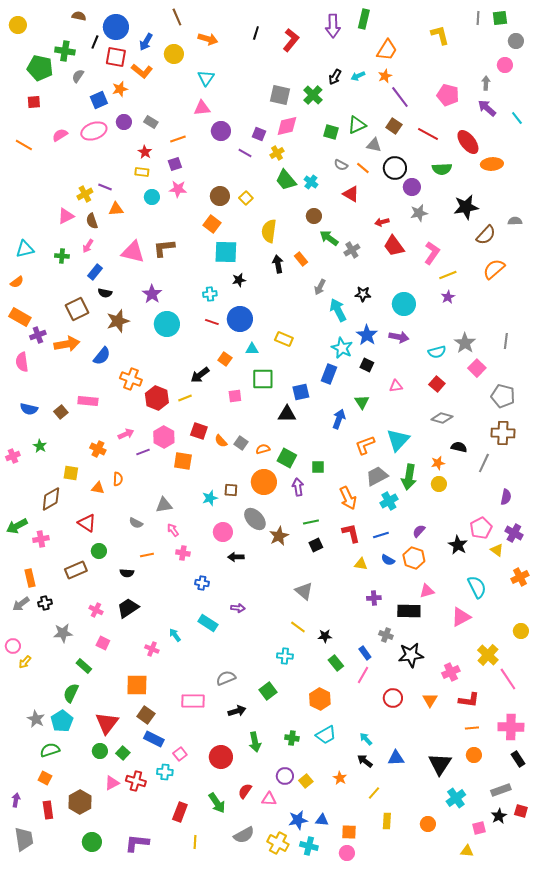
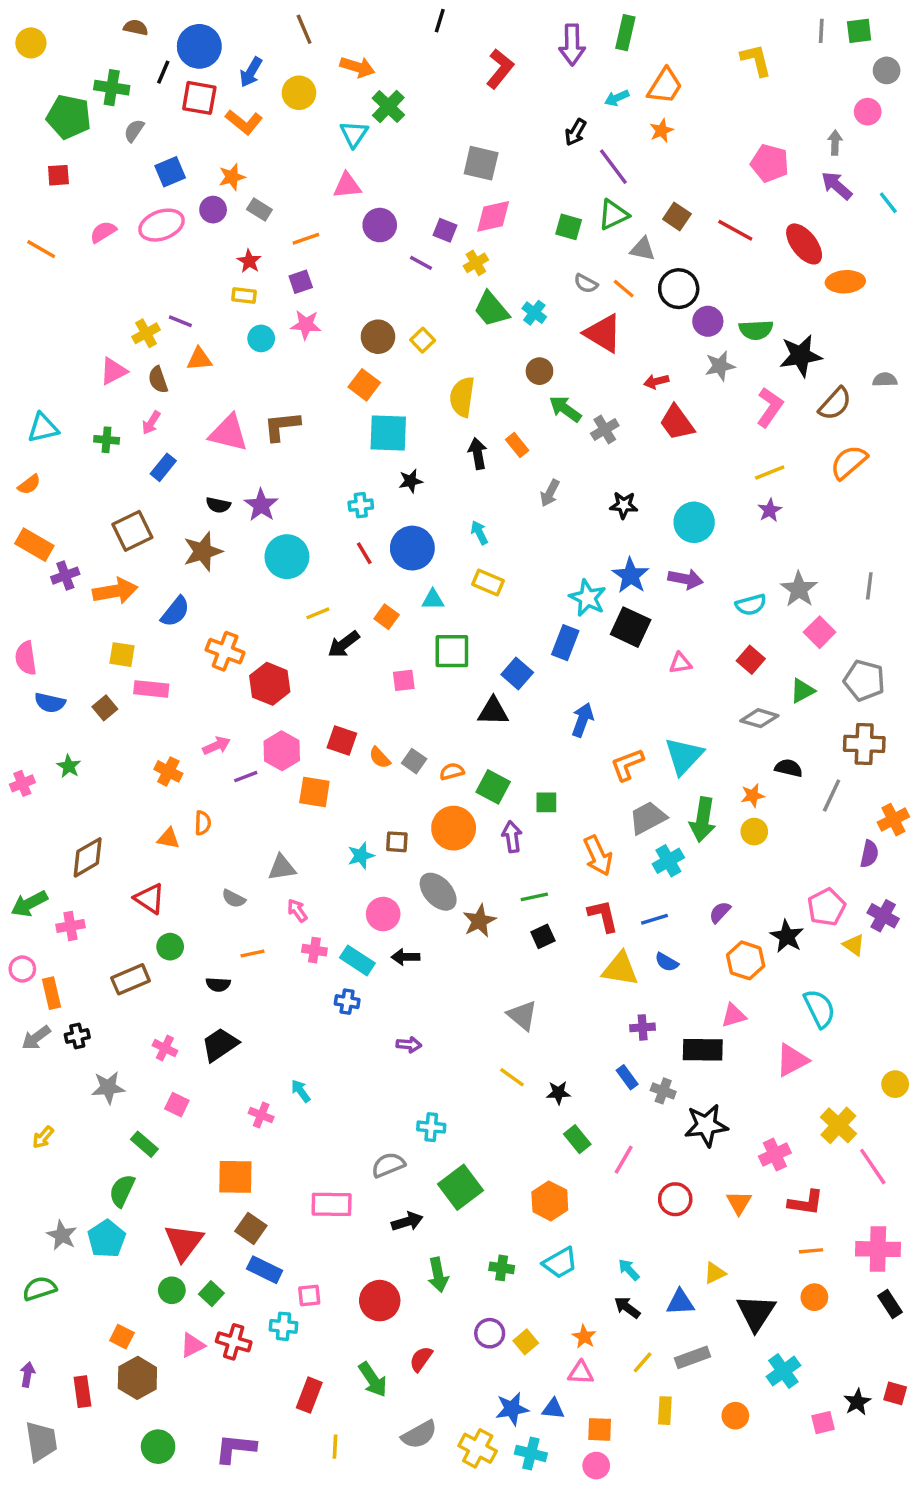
black line: (256, 33) -> (440, 21), moved
cyan arrow: (358, 76) -> (617, 98), moved
orange star: (120, 89) -> (232, 177), moved
green cross: (313, 95) -> (388, 107), moved
purple line: (400, 97) -> (613, 167), moved
green semicircle: (442, 169) -> (756, 330), moved
red triangle: (351, 194) -> (603, 333), size x1.4
pink L-shape: (432, 253) -> (770, 407), moved
black semicircle: (105, 293) -> (218, 505), moved
cyan arrow: (338, 310) -> (479, 533), moved, size x0.6
red line: (212, 322) -> (364, 553), turned 40
pink semicircle: (22, 362) -> (26, 658), moved
black square: (367, 365) -> (631, 627), size x1.6
blue square: (301, 392) -> (517, 673), turned -36
yellow line: (185, 398) -> (318, 613), moved
green triangle: (362, 402) -> (802, 691), moved, turned 35
yellow square: (71, 473) -> (122, 655), moved
orange hexagon: (414, 558) -> (746, 960), moved
yellow triangle: (361, 564) -> (620, 969), size x1.6
orange cross: (520, 577) -> (893, 820), moved
cyan rectangle: (208, 623) -> (357, 960), moved
pink circle: (13, 646) -> (22, 969), moved
blue rectangle: (365, 653) -> (627, 1077), moved
cyan cross: (285, 656) -> (431, 1127), moved
green square: (268, 691) -> (460, 1187), size x1.4
green semicircle: (50, 750) -> (40, 1289), moved
pink square: (180, 754) -> (309, 1295), turned 32
orange square: (45, 778) -> (122, 1337), moved
gray rectangle: (501, 790) -> (692, 1357), moved
pink triangle: (269, 799) -> (581, 1373), moved
yellow triangle: (467, 851) -> (715, 1273), moved, turned -32

